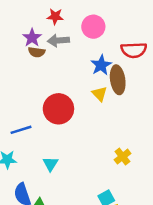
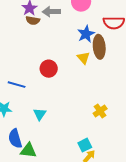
red circle: (58, 109) -> (49, 69), size x0.7
blue line: (21, 130) -> (17, 85), turned 30

